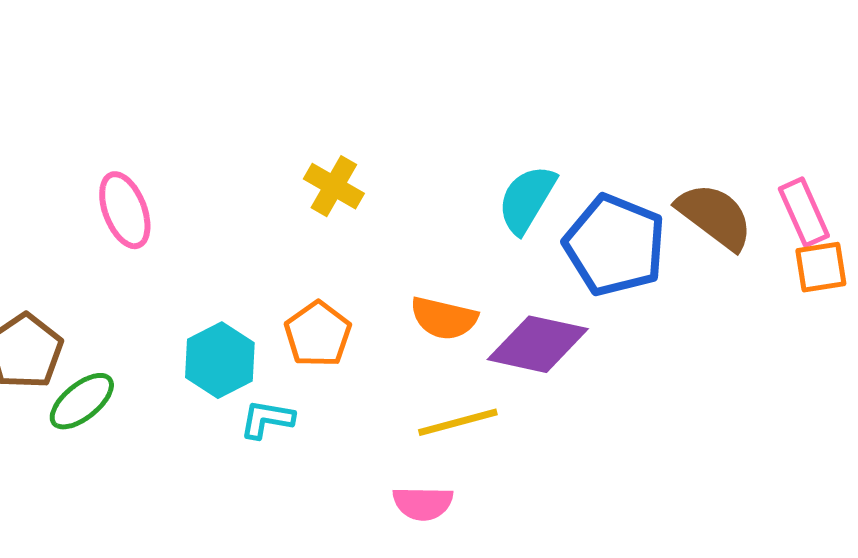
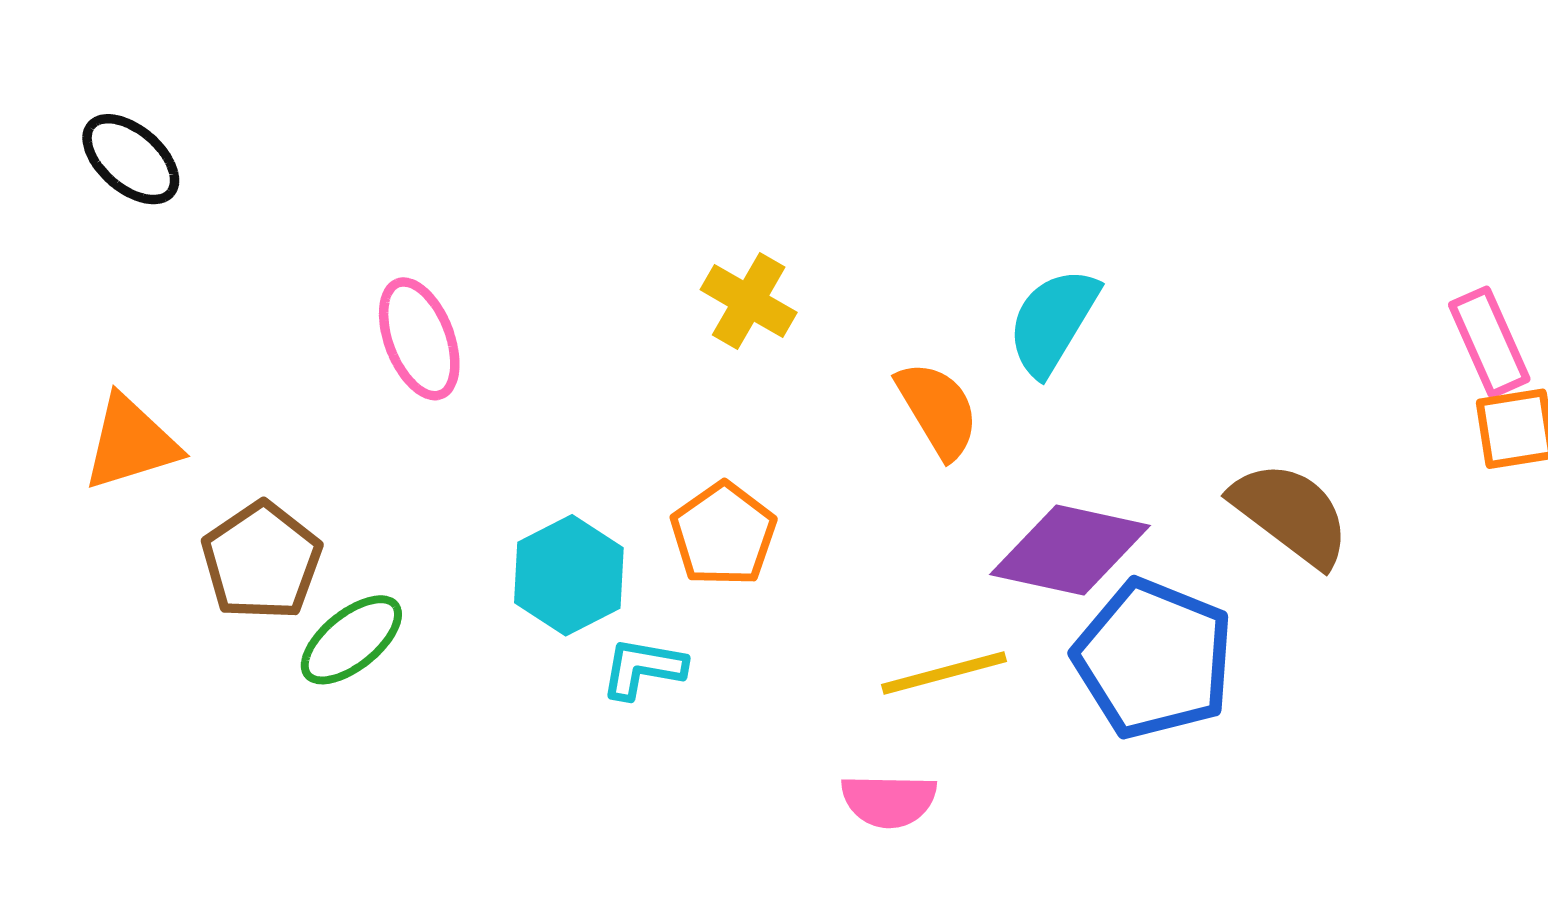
brown semicircle: (715, 216) -> (1291, 514), moved
blue pentagon: (615, 245) -> (1154, 659), moved
orange semicircle: (444, 318) -> (938, 410), moved, turned -134

